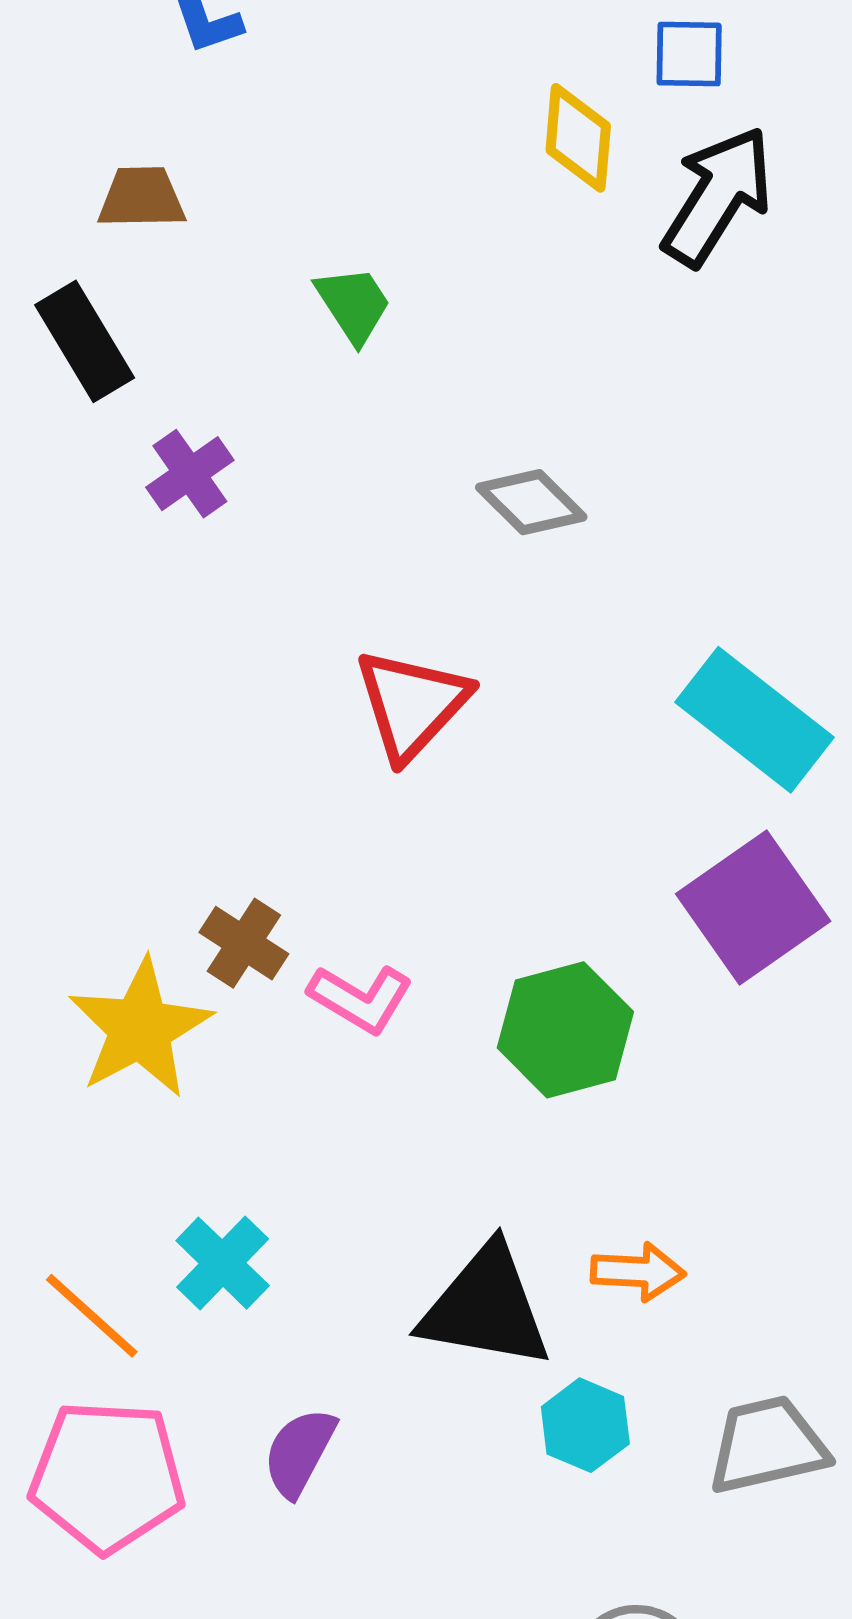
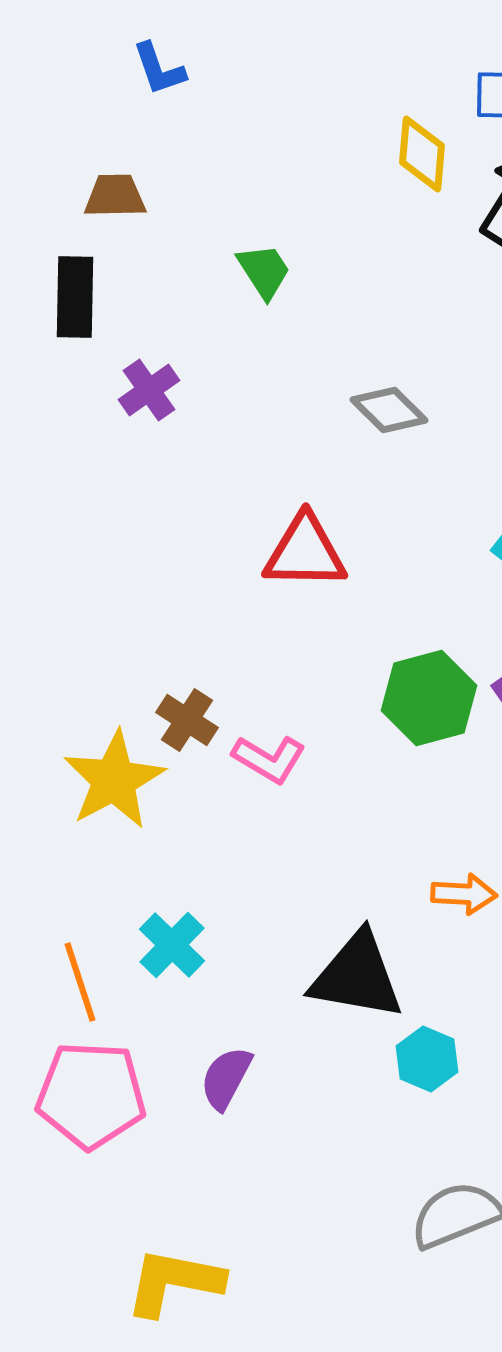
black rectangle: (85, 341) -> (75, 297), turned 32
red triangle: (412, 704) -> (305, 552), turned 48
green hexagon: (565, 1030) -> (429, 698), moved
orange arrow: (638, 1272) -> (464, 894), moved
orange line: (92, 1316) -> (80, 982), turned 30

